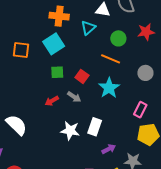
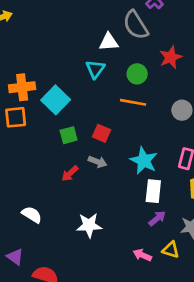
orange cross: (59, 16) -> (22, 87), moved
cyan star: (109, 88) -> (144, 161), moved
white semicircle: (16, 125) -> (32, 215), size x0.7
white rectangle: (95, 127) -> (153, 191), moved
white star: (70, 131) -> (89, 225), moved

